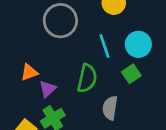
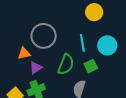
gray circle: (60, 21) -> (44, 36), moved
green square: (131, 74) -> (91, 66), moved

